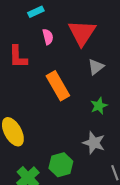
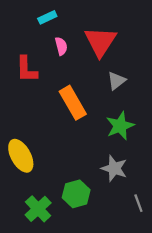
green star: (99, 106) -> (120, 126), size x1.4

